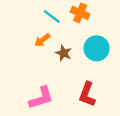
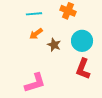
cyan line: (52, 17) -> (34, 14), moved, turned -42
red L-shape: (87, 94) -> (83, 69), moved

